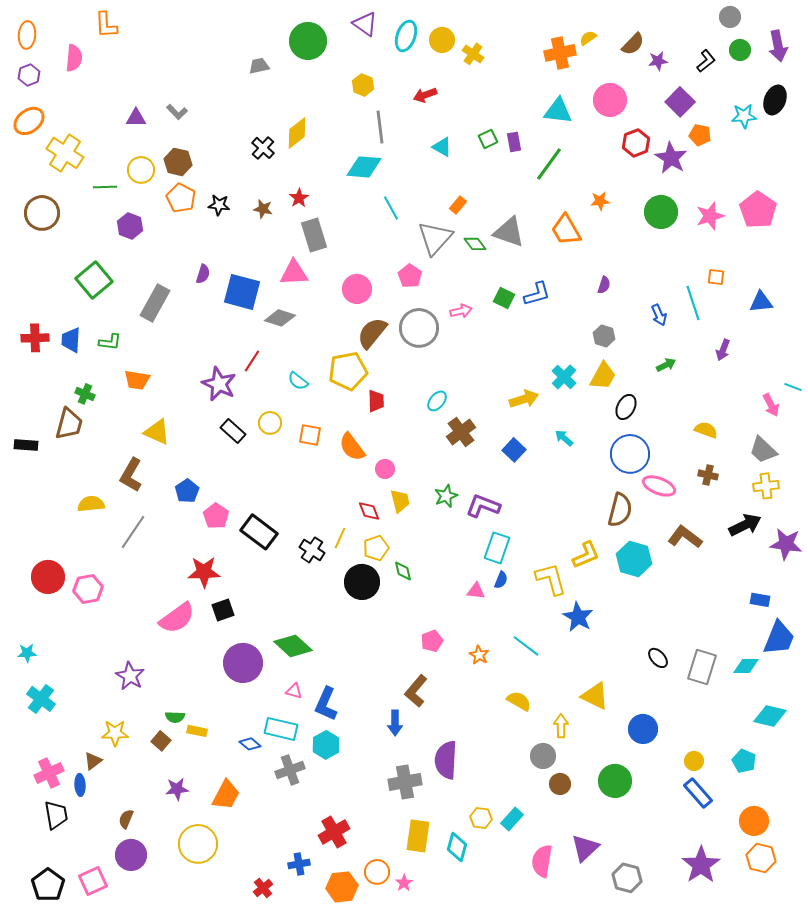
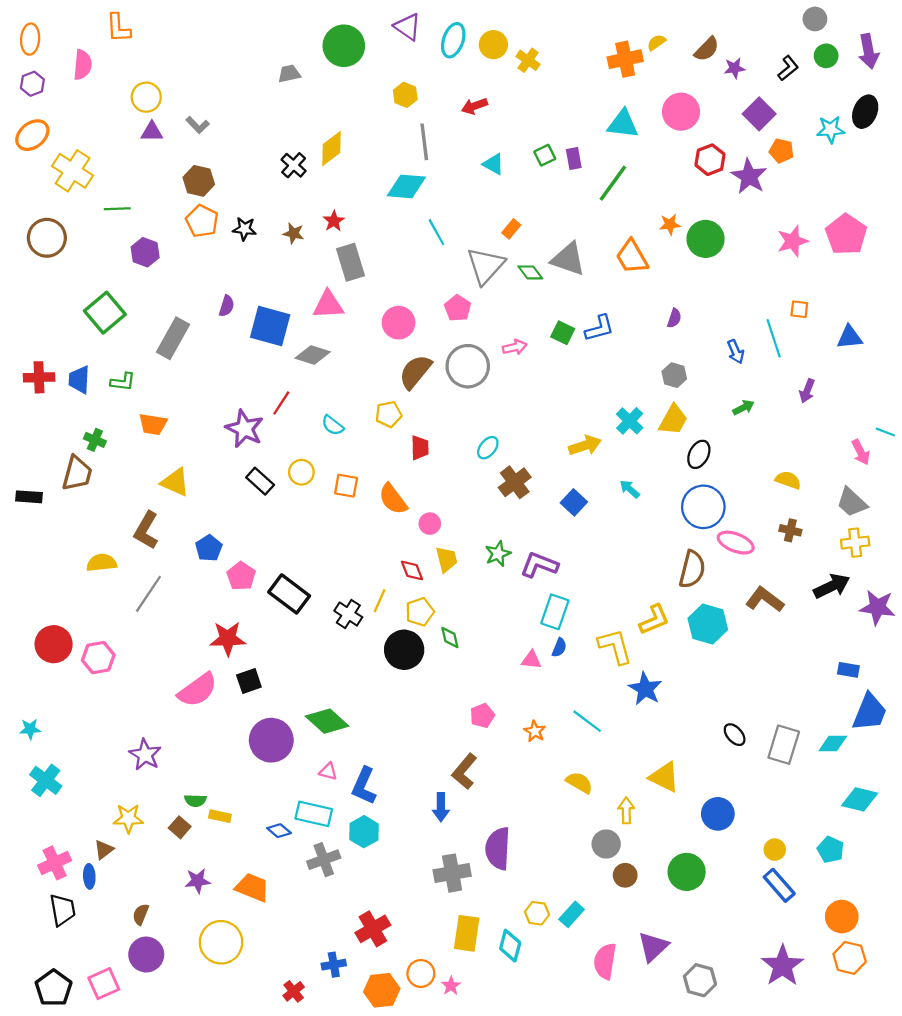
yellow circle: (141, 170) -> (146, 97), moved
green circle: (661, 212) -> (706, 239), moved
yellow pentagon: (348, 371) -> (388, 414), size x0.6
orange trapezoid: (226, 795) -> (252, 888), turned -96

